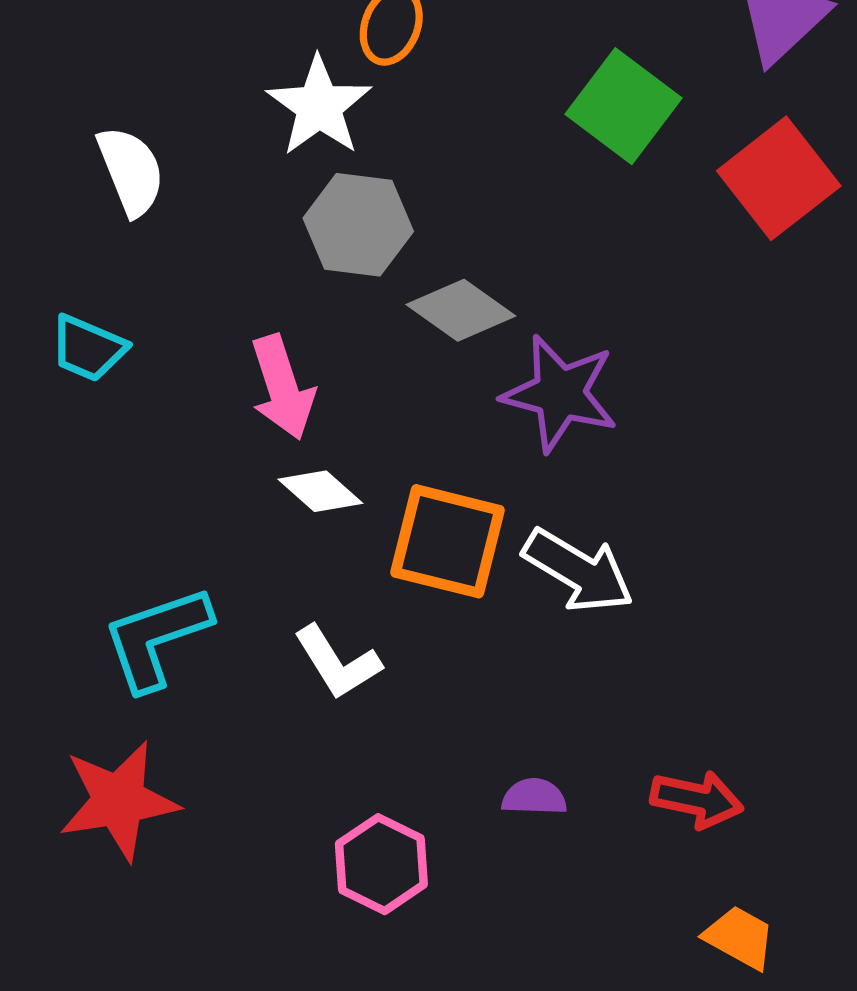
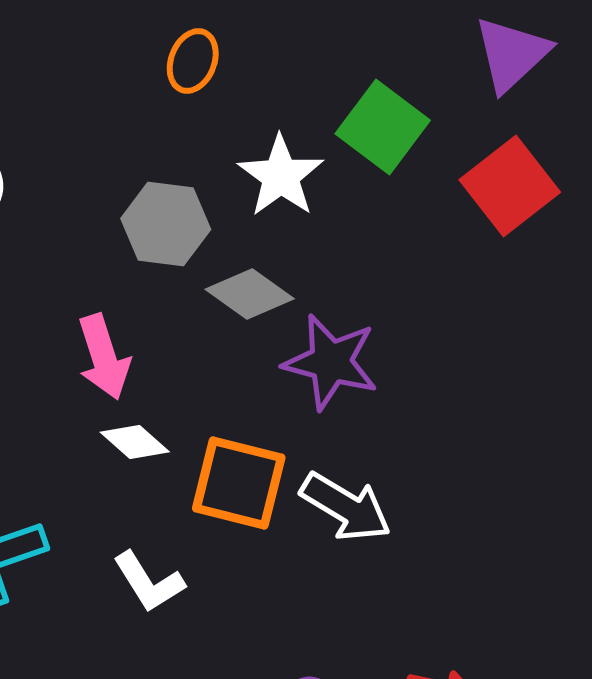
white star: (319, 106) -> (281, 176), moved

